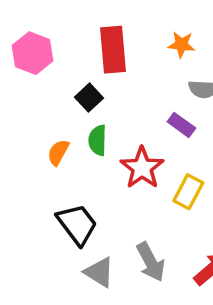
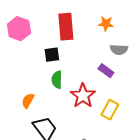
black square: (89, 98) -> (52, 55), turned 35
orange semicircle: (58, 152) -> (28, 101), moved

